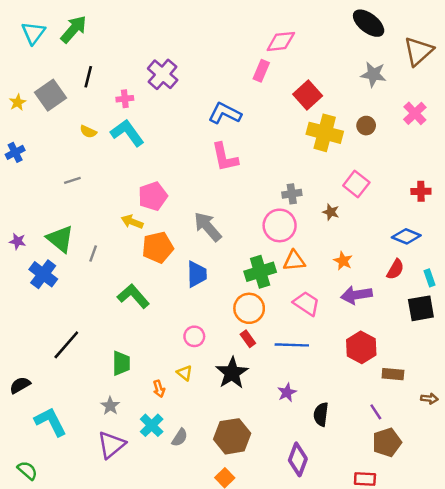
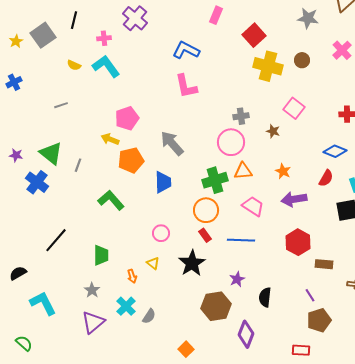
brown hexagon: (232, 436) -> (216, 306), moved

